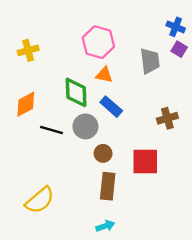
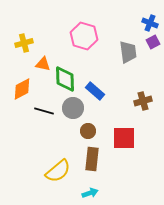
purple square: (179, 49) -> (153, 42), turned 32
orange triangle: (104, 75) -> (43, 64), moved
yellow semicircle: (40, 200) -> (58, 171), moved

